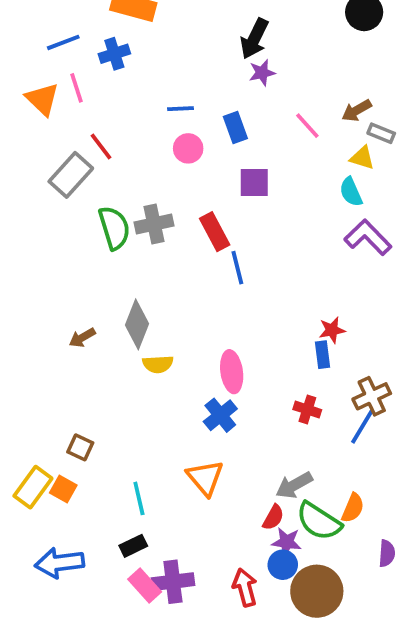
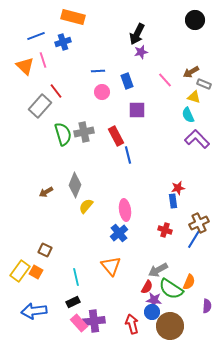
yellow semicircle: (158, 364) -> (86, 206), turned 133

